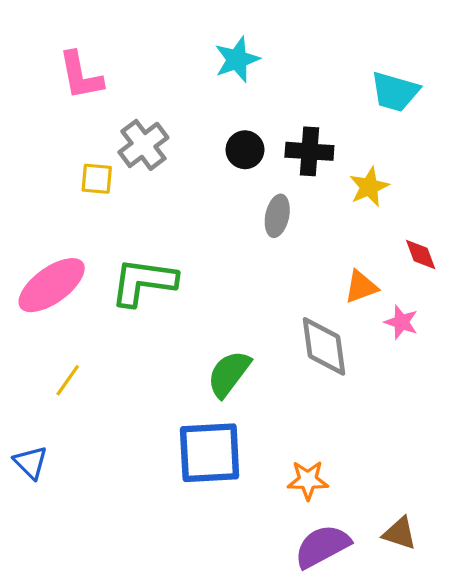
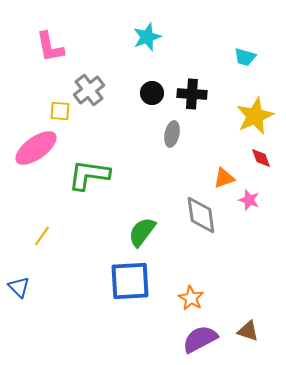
cyan trapezoid: (395, 92) -> (245, 57), size x0.7
yellow star: (369, 187) -> (255, 116), moved, size x1.5
pink ellipse: (52, 285) -> (36, 148), moved
orange star: (308, 480) -> (191, 298), turned 30

